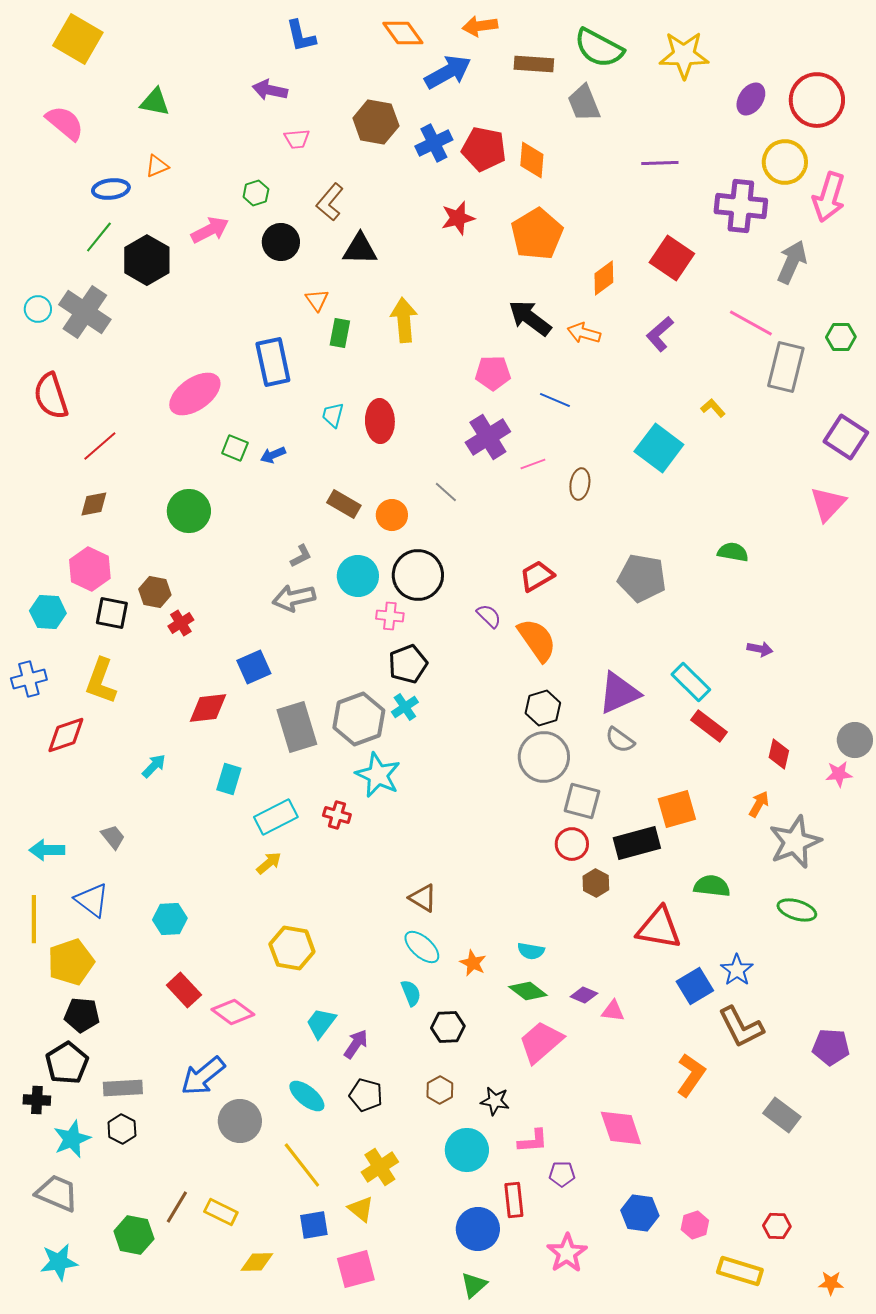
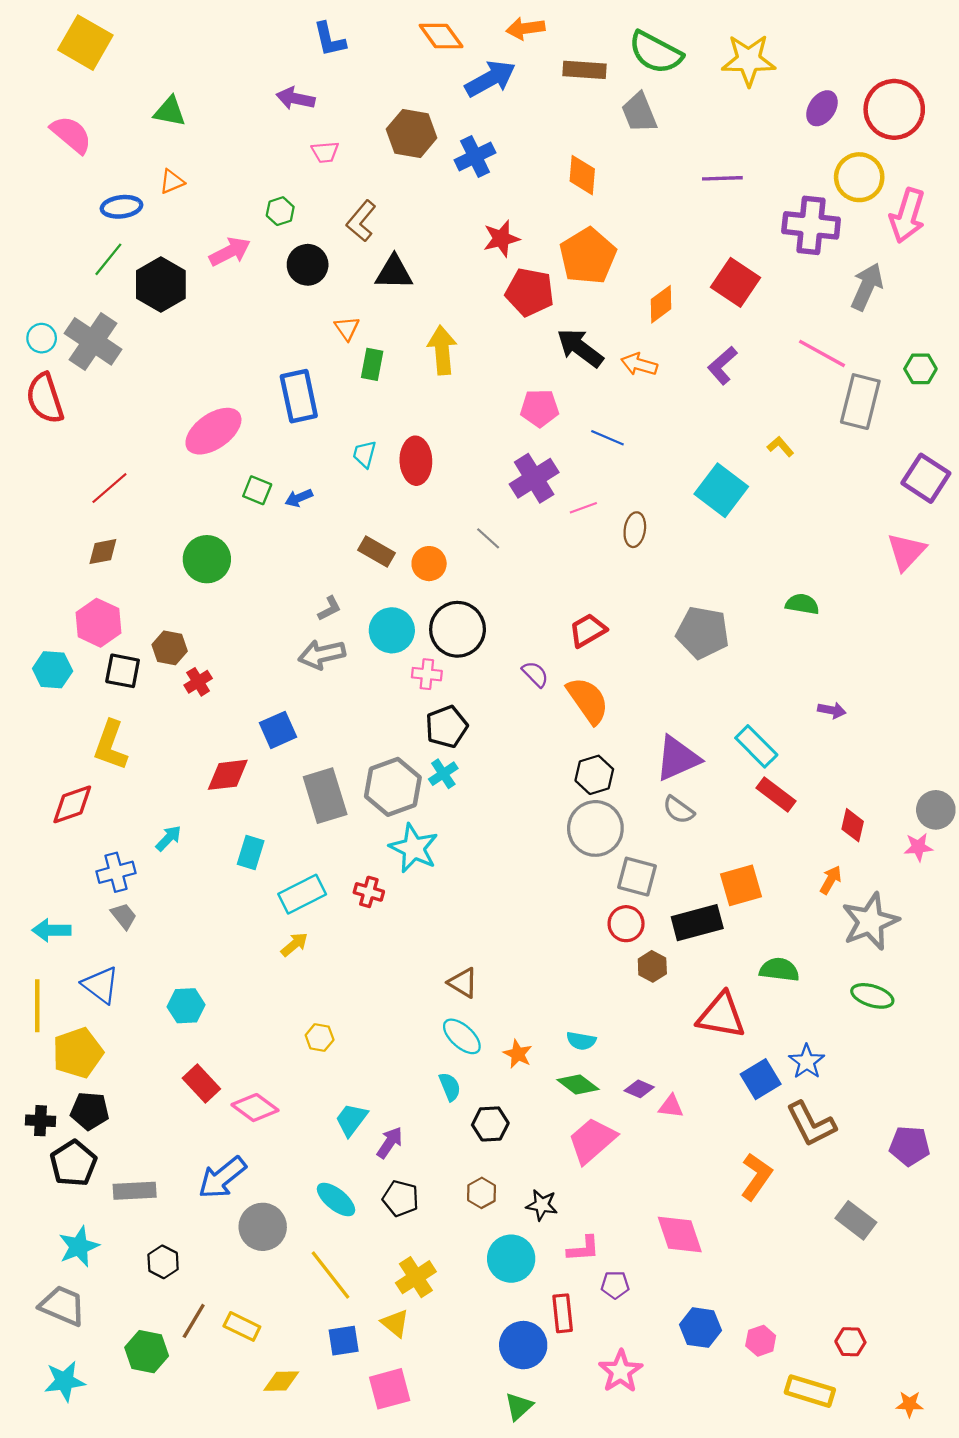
red pentagon: (484, 149) -> (530, 292), moved
red semicircle: (51, 396) -> (45, 398), moved
blue cross: (29, 679) -> (116, 872), moved
yellow hexagon: (292, 948) -> (320, 1037), size x0.6
black cross: (37, 1100) -> (40, 1121), moved
black hexagon: (122, 1129) -> (163, 1262), moved

